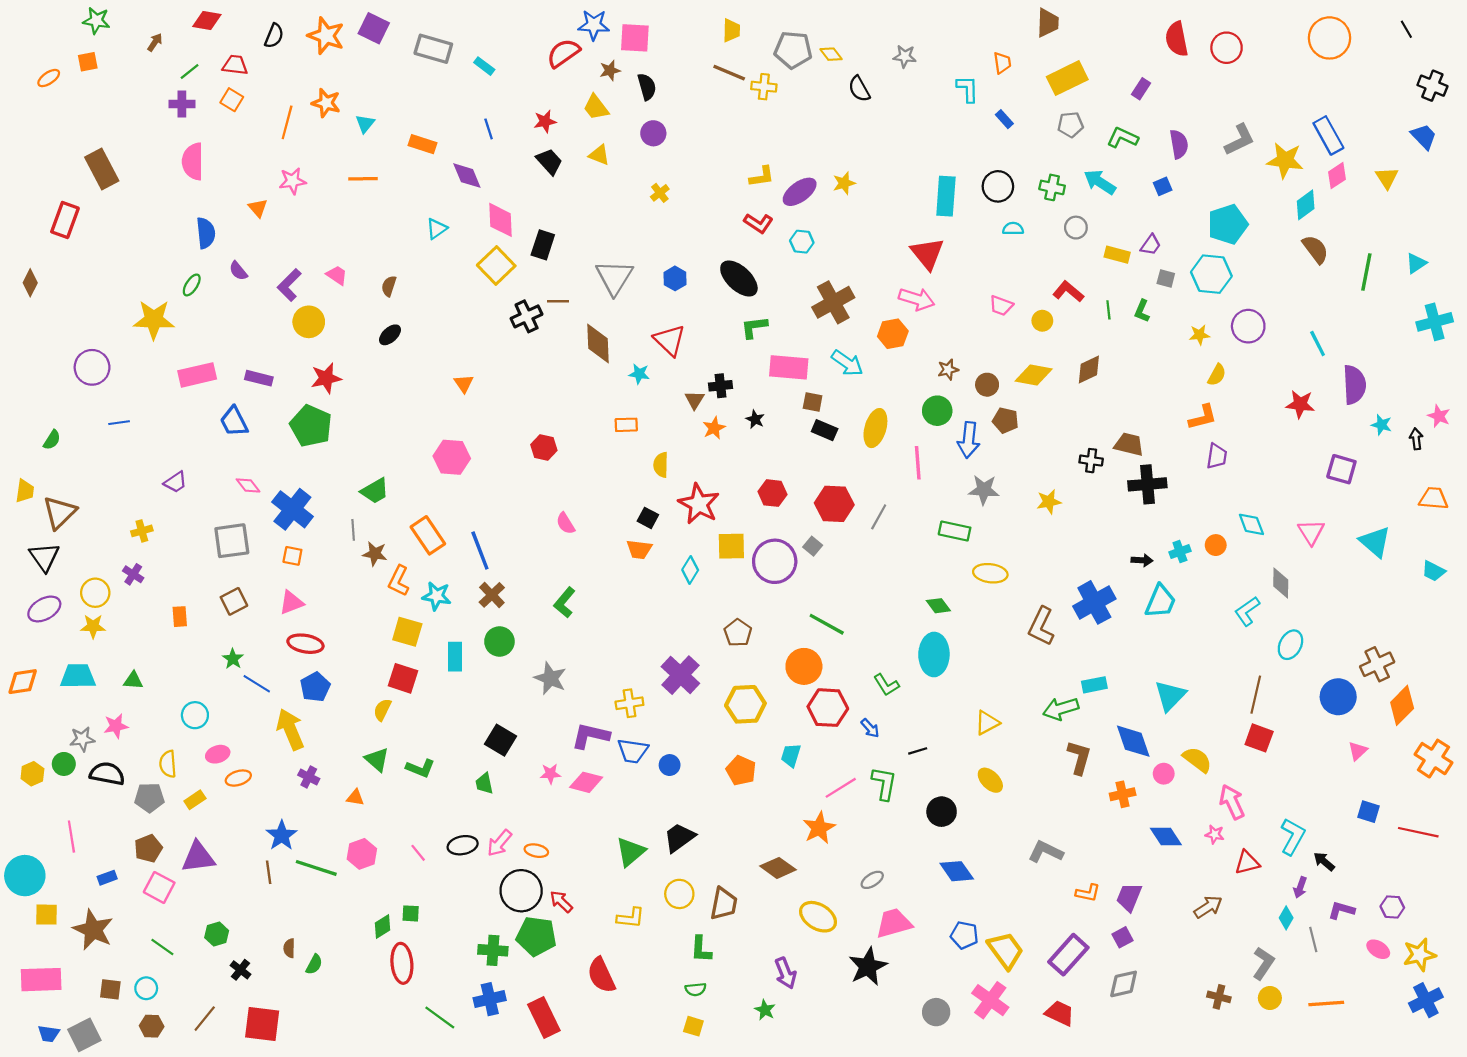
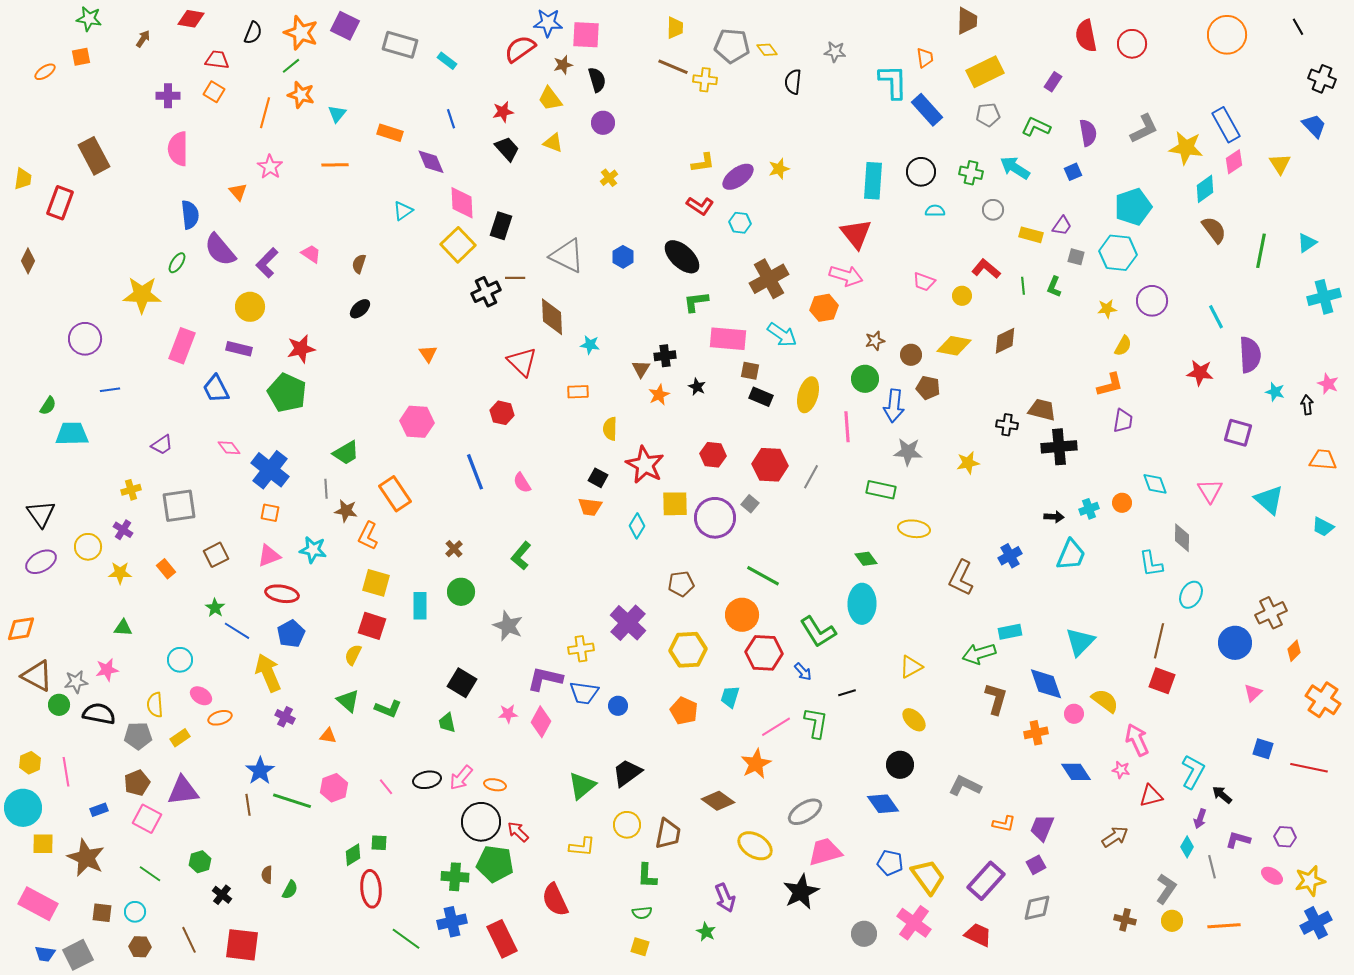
green line: (190, 72) -> (291, 66), moved
black semicircle: (859, 89) -> (793, 82), turned 35
cyan L-shape: (968, 89) -> (893, 82), size x1.4
blue rectangle: (1004, 119) -> (927, 110), size x1.8
pink star: (292, 181) -> (270, 167), turned -30
purple semicircle: (238, 271) -> (220, 250), size x1.8
gray triangle: (614, 277) -> (567, 256), turned -36
yellow circle: (309, 322) -> (250, 307), moved
red triangle: (670, 340) -> (522, 362), moved
pink rectangle: (197, 375) -> (182, 346), turned -56
yellow trapezoid: (25, 491) -> (23, 179), moved
brown triangle: (60, 513) -> (37, 676), moved, turned -48
gray square: (232, 541) -> (179, 506), moved
blue line: (480, 550) -> (475, 472), moved
brown cross: (492, 595) -> (454, 549), size x0.7
cyan star: (437, 596) -> (313, 550), moved
blue cross: (1094, 602) -> (1010, 556), size x0.6
cyan L-shape: (1247, 611) -> (1151, 564), turned -64
orange rectangle: (180, 617) -> (166, 569), turned -36
yellow star: (93, 626) -> (120, 573), moved
brown pentagon: (738, 633) -> (681, 584), turned 30
cyan trapezoid: (78, 676) -> (72, 434), moved
green L-shape: (886, 685) -> (818, 632), size x1.5
orange diamond: (1402, 705) -> (1294, 651), size x0.6
pink ellipse: (218, 754) -> (201, 696), turned 50
yellow hexagon: (32, 774) -> (30, 763), moved
pink diamond: (586, 782) -> (541, 722), turned -76
black circle: (942, 812) -> (900, 765), moved
gray ellipse: (872, 880) -> (805, 812), size x1.6
pink rectangle: (41, 980) -> (38, 904), turned 30
brown line: (205, 1019) -> (189, 940), turned -64

